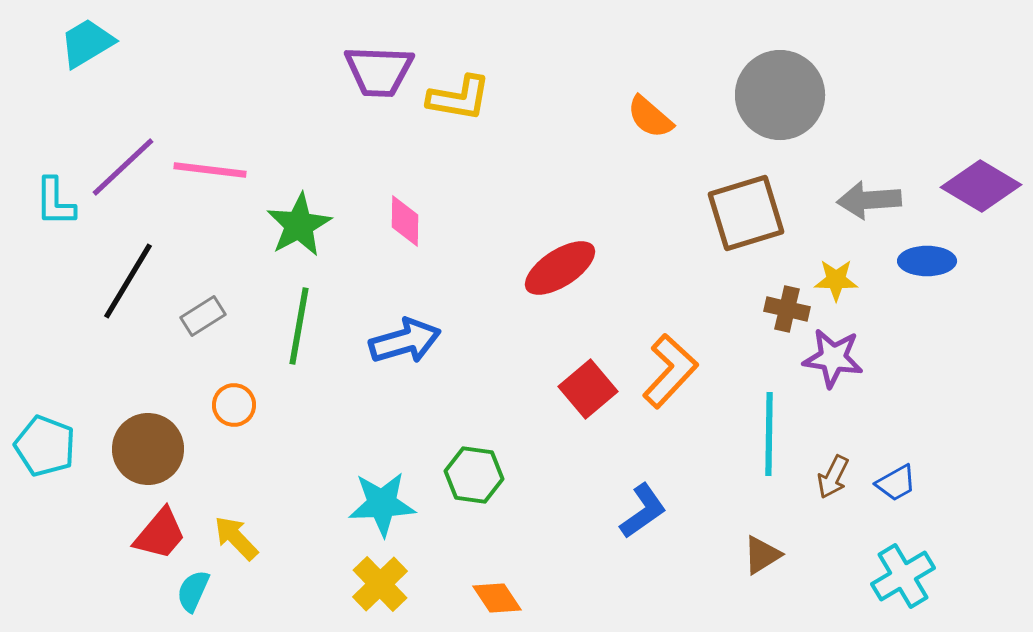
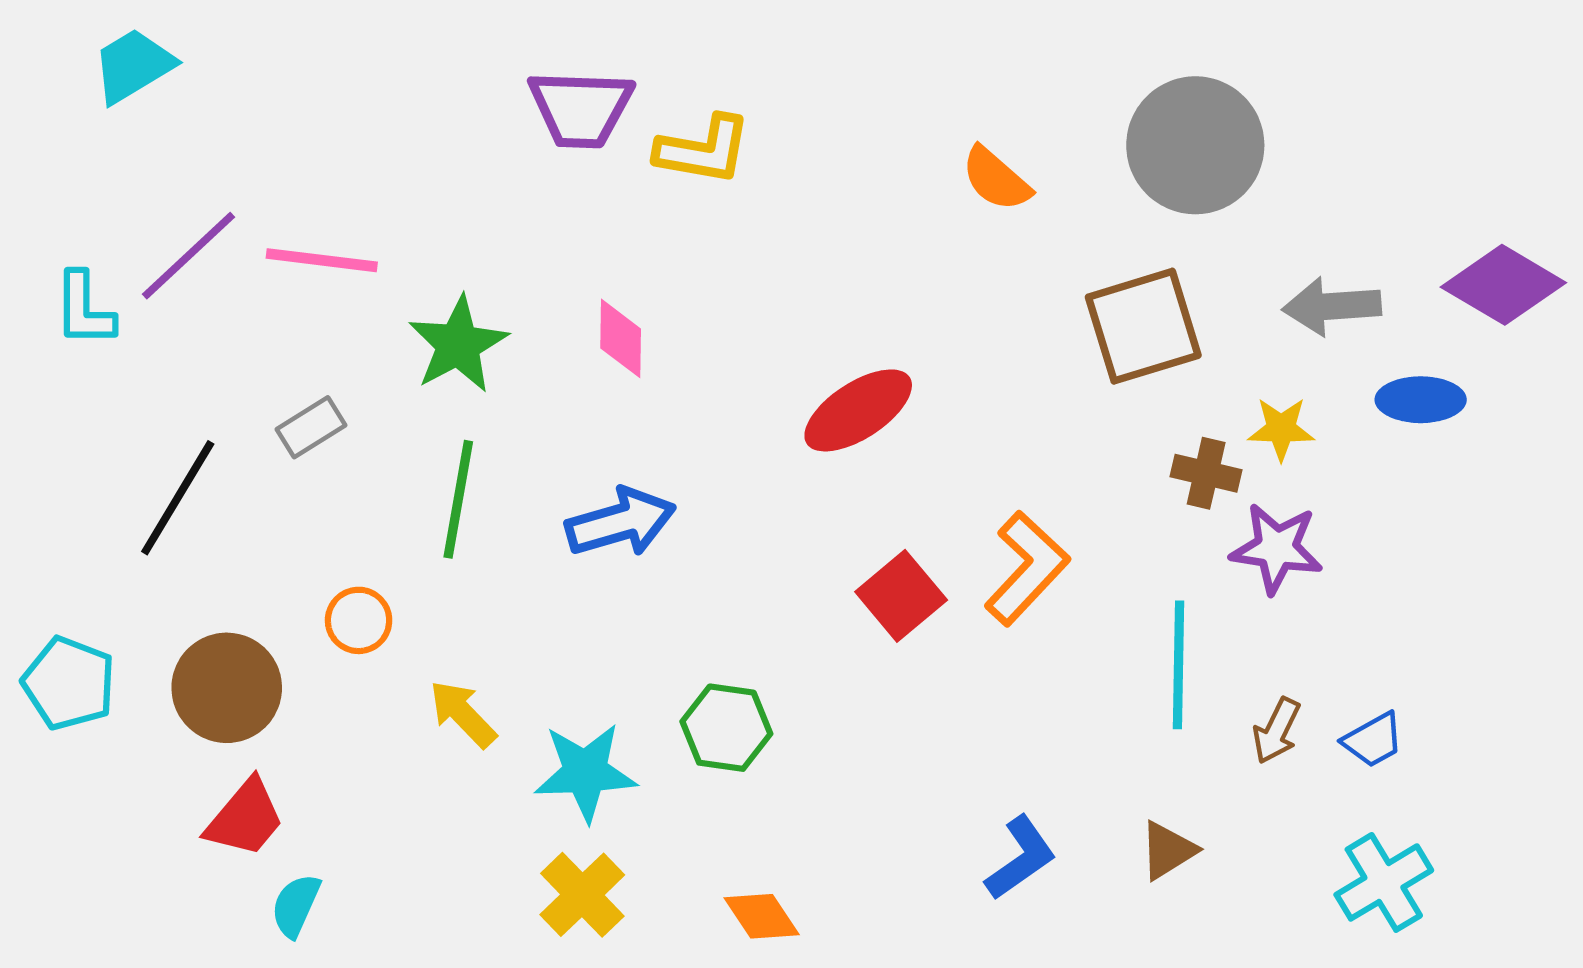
black line: (128, 281) -> (178, 498), moved
gray rectangle: (203, 316) -> (311, 427), moved
blue L-shape: (643, 511) -> (1021, 858), moved
yellow arrow: (236, 538) -> (463, 714), moved

